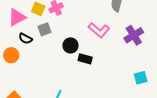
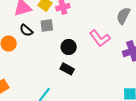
black rectangle: (85, 59) -> (67, 69), moved

